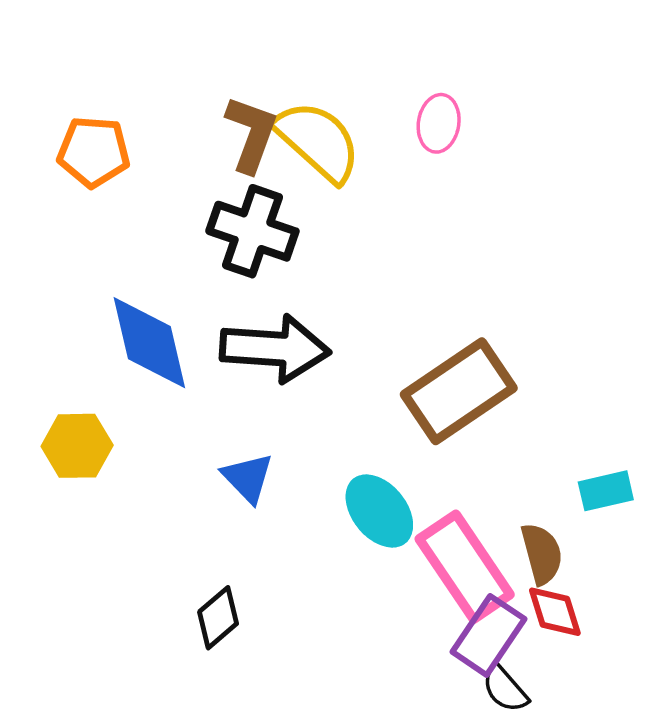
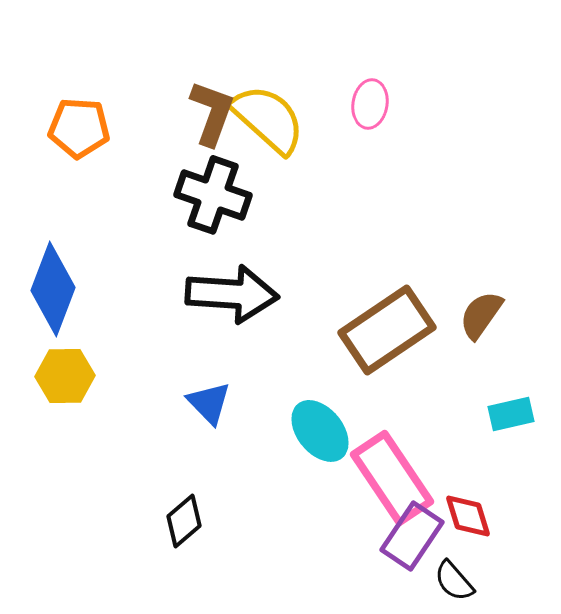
blue diamond: (149, 343) -> (53, 289), moved, turned 34
brown semicircle: (542, 554) -> (481, 315), moved, turned -130
black semicircle: (505, 689) -> (454, 581), moved

